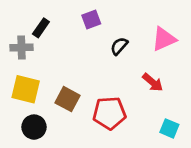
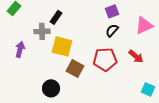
purple square: (91, 20) -> (112, 11), moved
yellow square: (26, 89) -> (62, 46), moved
red pentagon: (109, 113) -> (105, 59), moved

